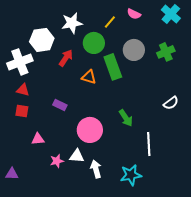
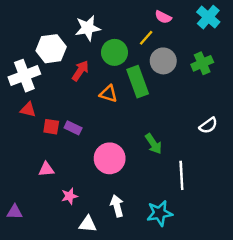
yellow line: (110, 22) -> (146, 38), moved
red square: (22, 111) -> (51, 127), moved
white triangle: (77, 156) -> (88, 224), moved

